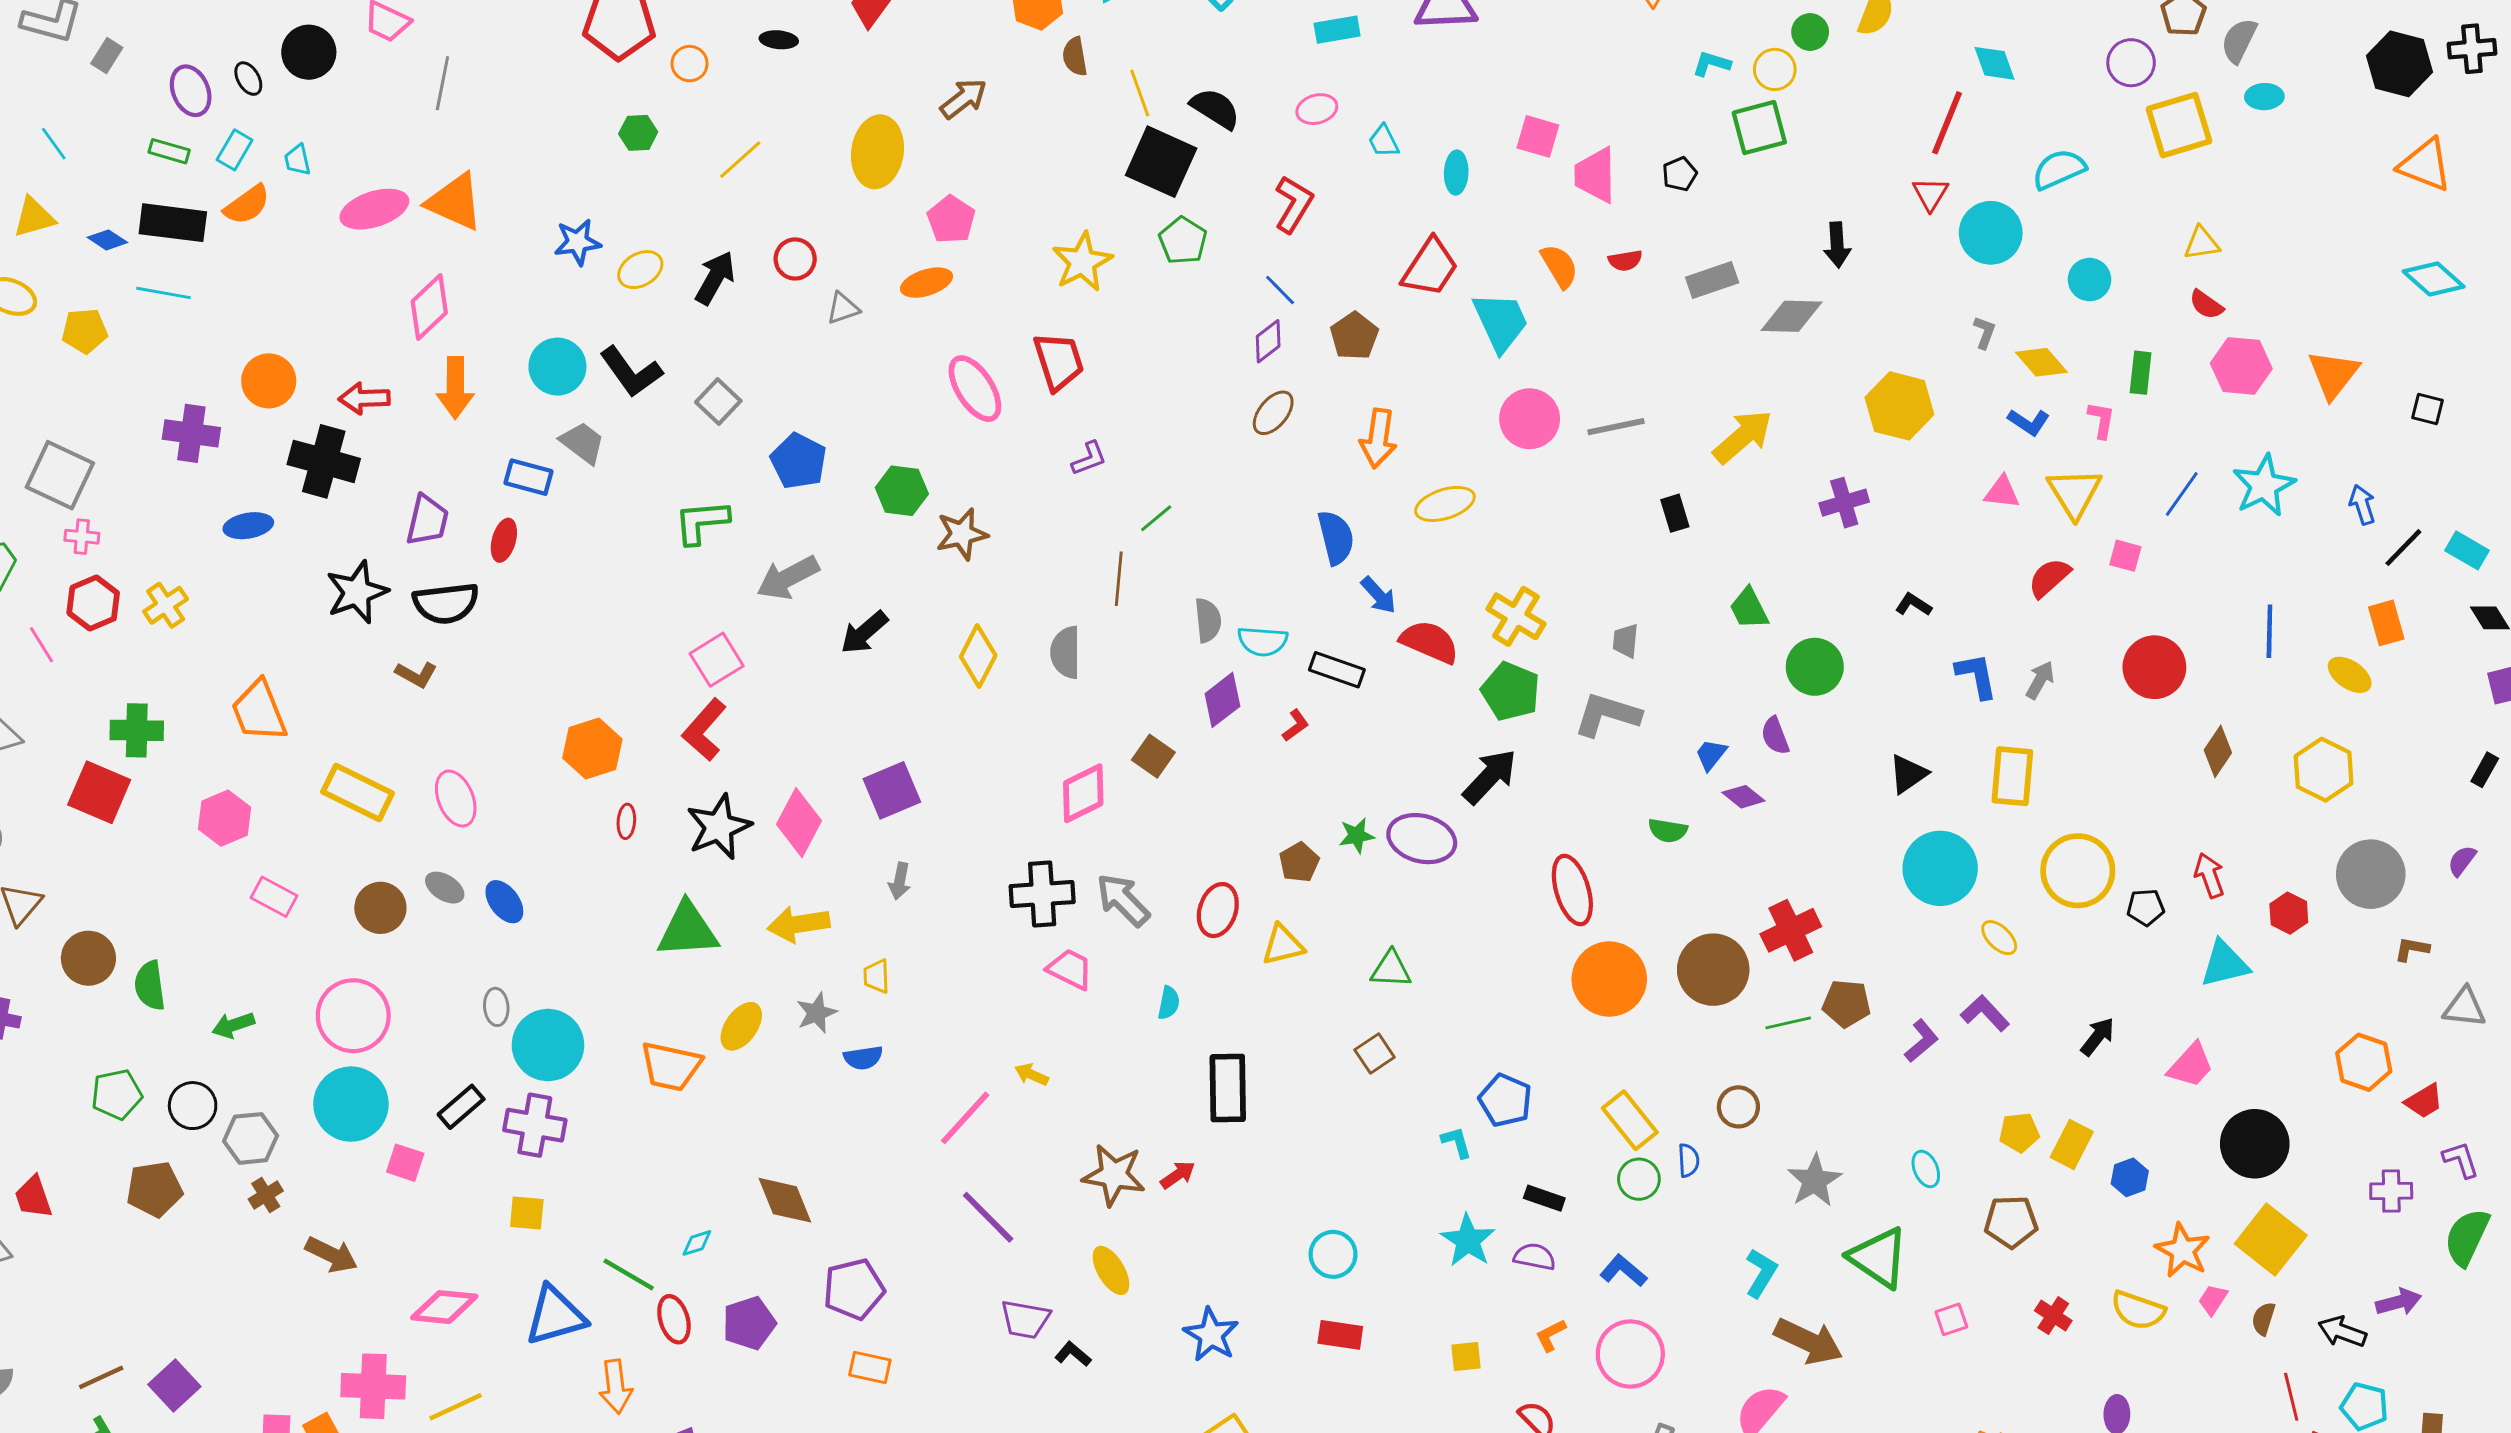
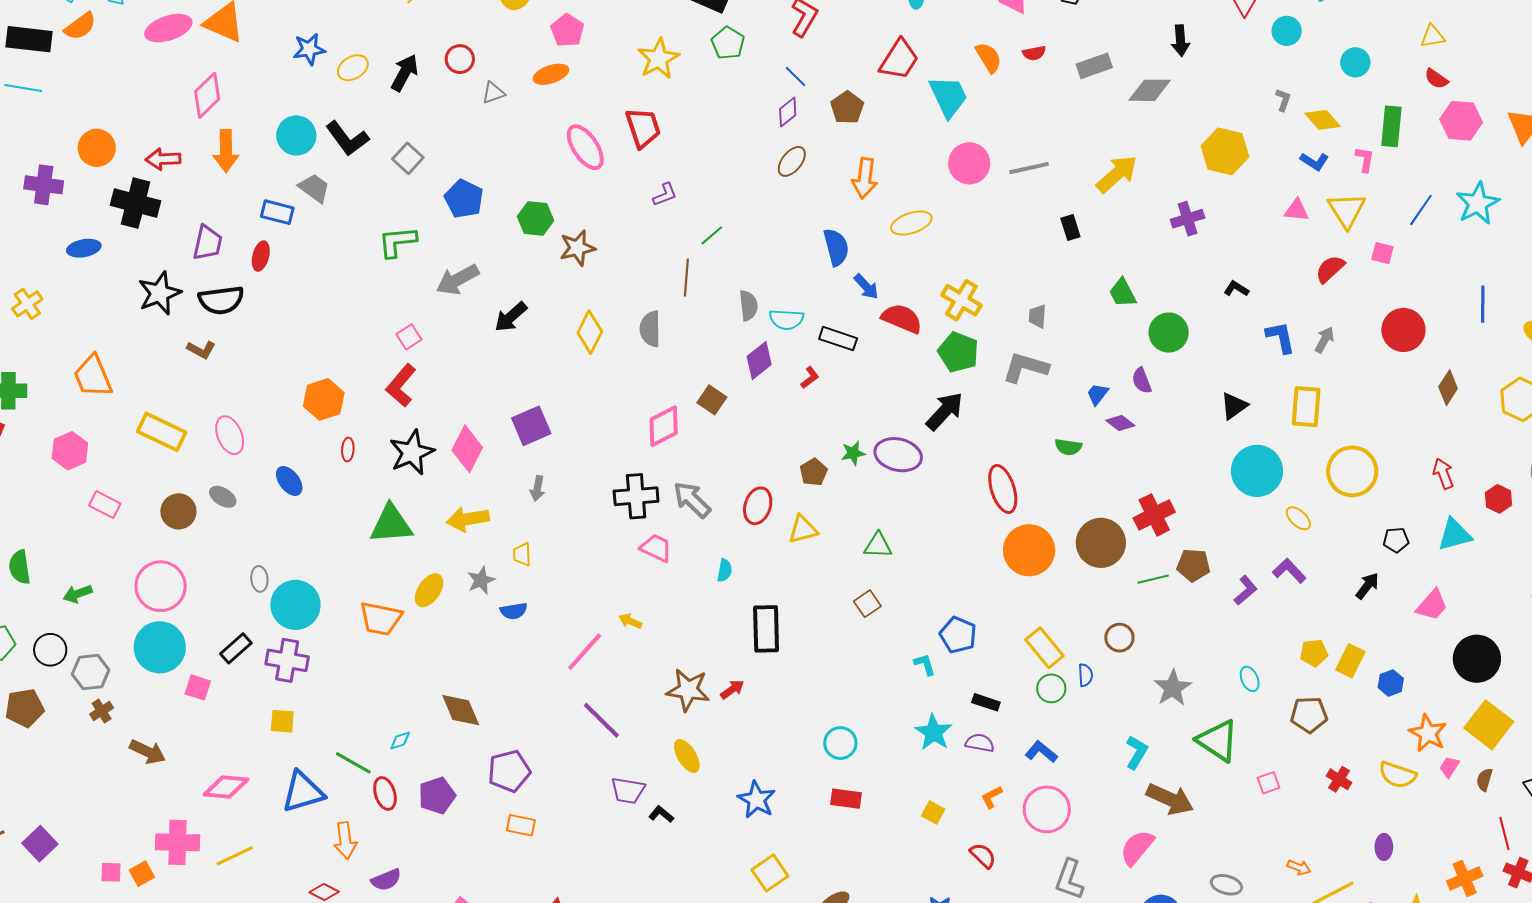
cyan circle: (1991, 233) -> (1287, 31), size x0.7
green rectangle: (2141, 373) -> (1391, 126), size x1.4
pink square: (717, 660) -> (409, 337), size x0.7
blue ellipse: (504, 902) -> (289, 481), moved
black pentagon: (2146, 907) -> (1396, 540), moved
yellow square: (1466, 1356) -> (933, 813), turned 35

